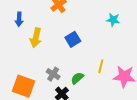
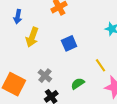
yellow line: (101, 66) -> (100, 65), moved, turned -56
green semicircle: (77, 78) -> (78, 84), moved

